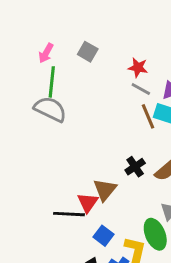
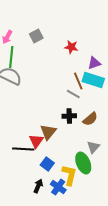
gray square: (88, 52) -> (36, 36), turned 32
gray line: (141, 89) -> (73, 94), moved
black cross: (135, 167) -> (69, 116), turned 32

